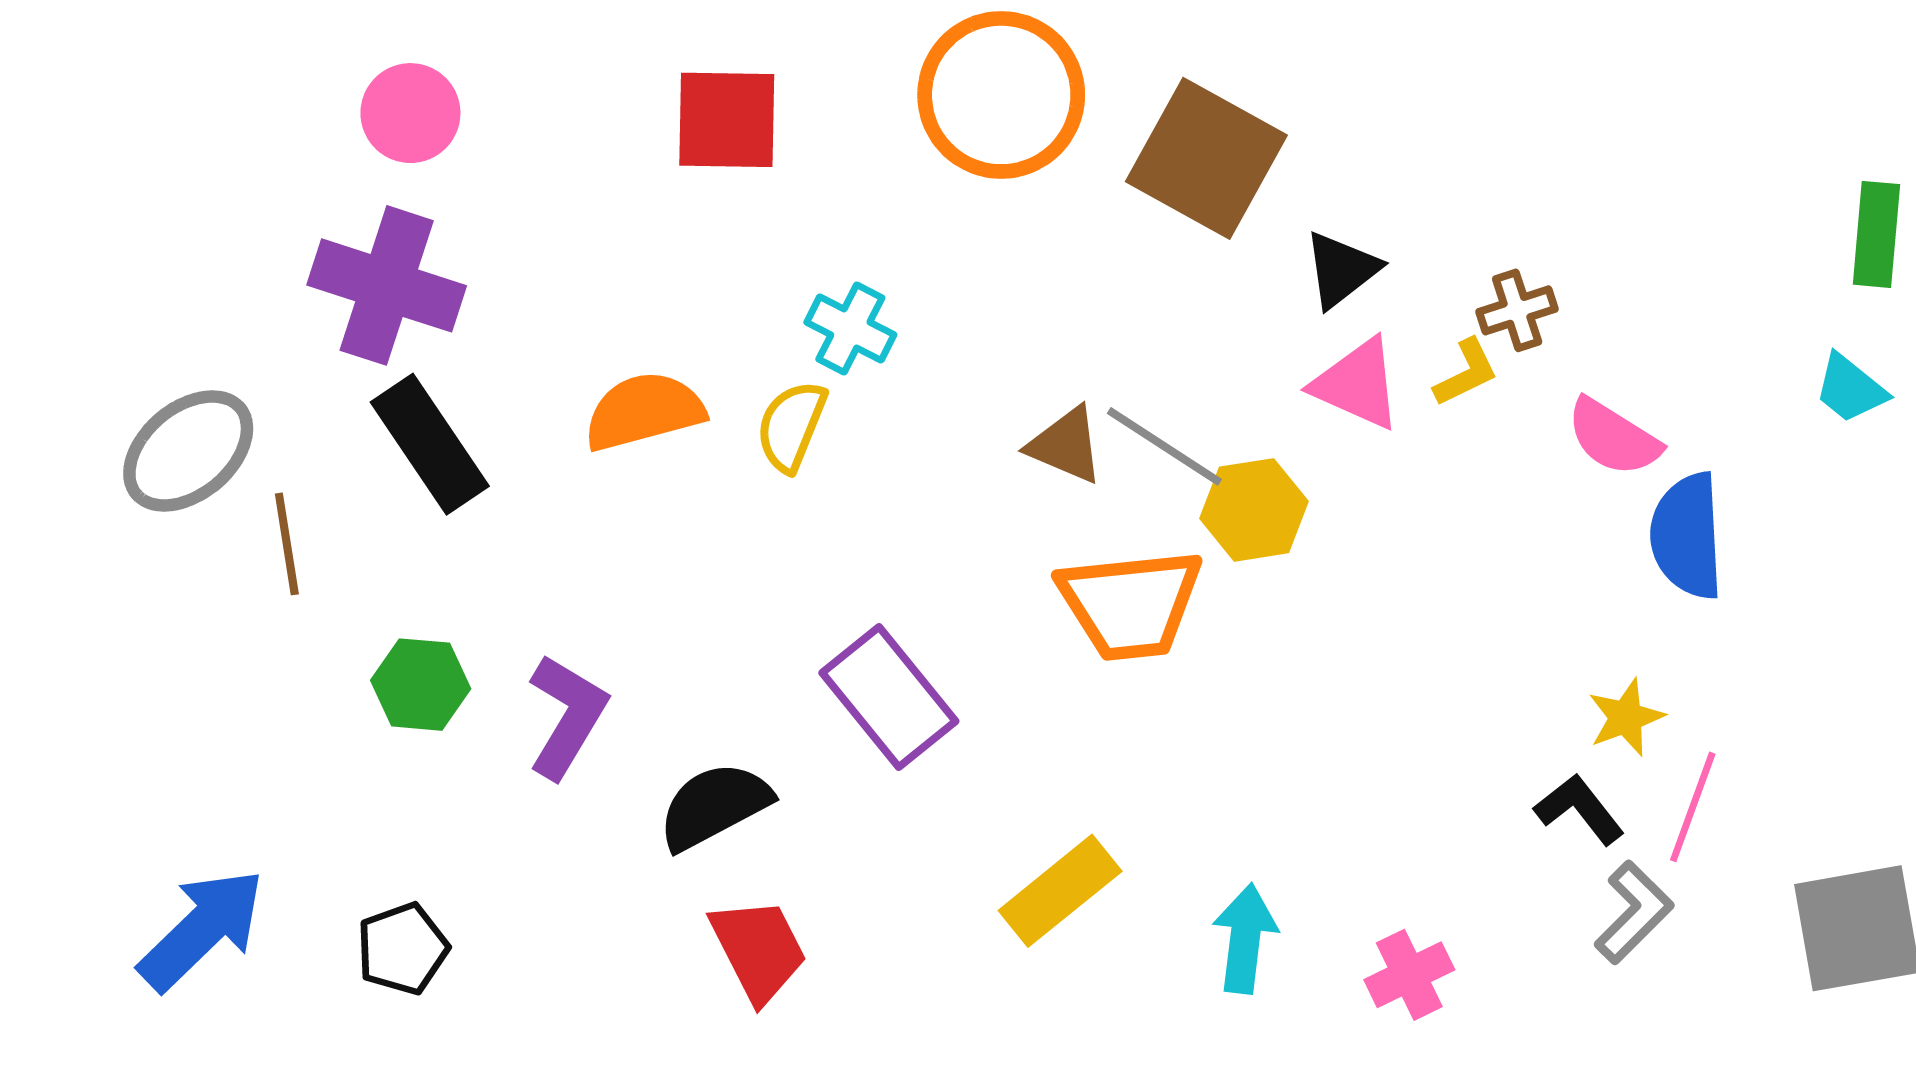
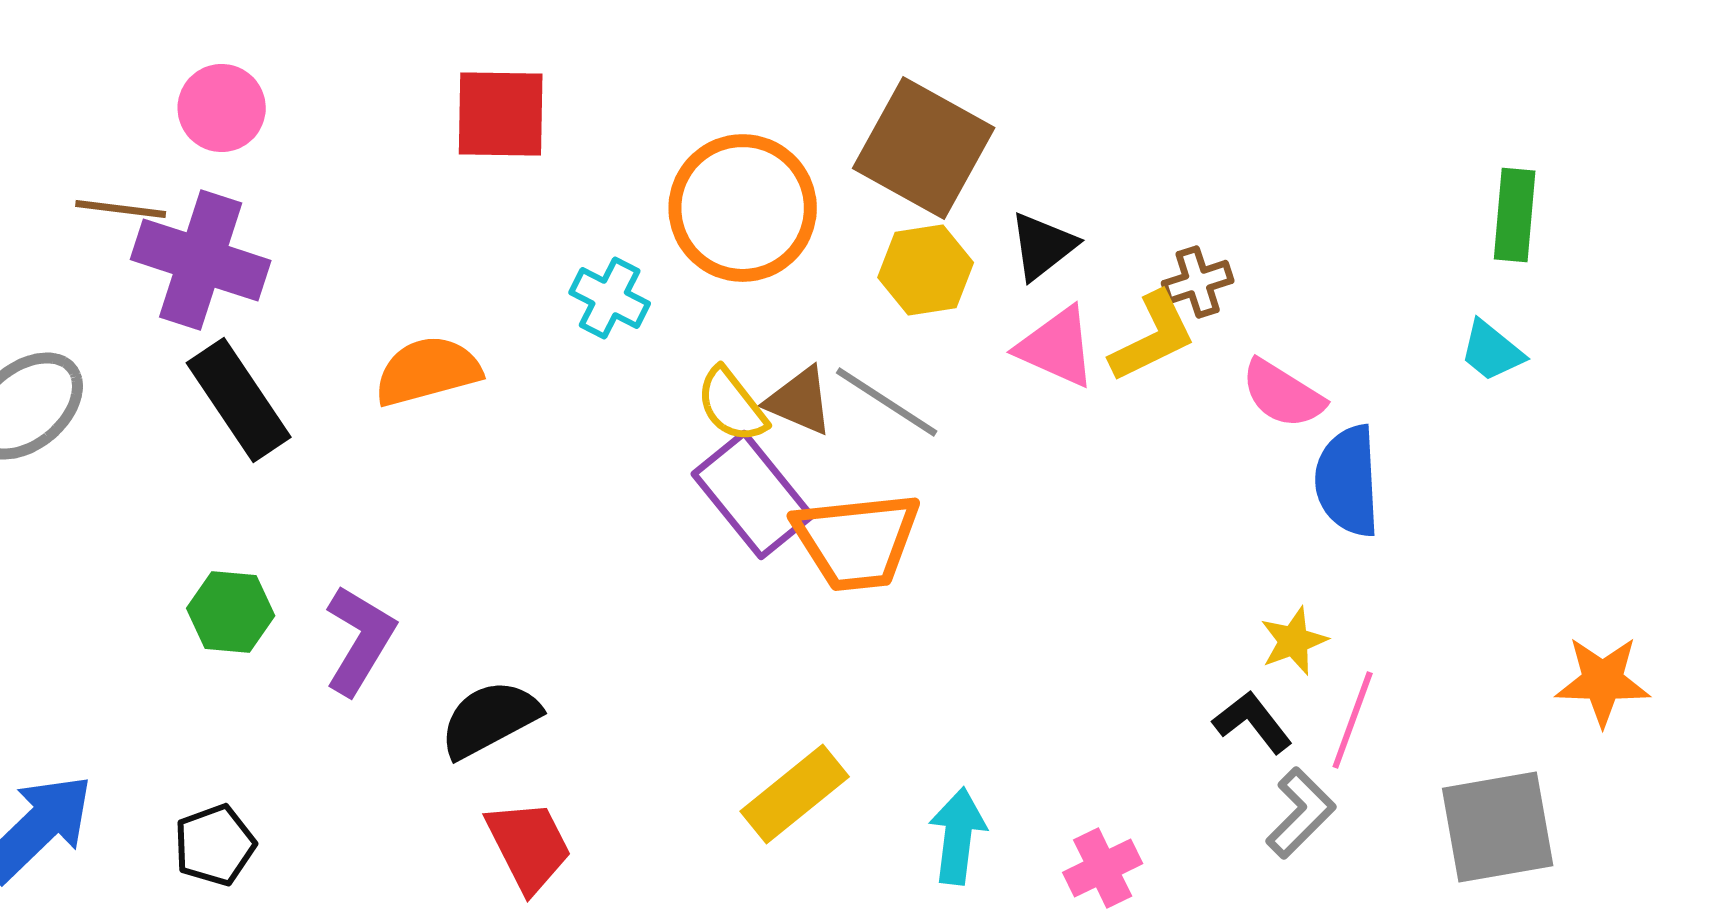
orange circle: (1001, 95) -> (743, 208), moved
yellow L-shape: (1466, 373) -> (1153, 337), size x1.5
yellow semicircle: (791, 426) -> (732, 405), moved, turned -60
yellow hexagon: (1254, 510) -> (926, 270), moved
brown line: (287, 544) -> (121, 209), moved, turned -74
purple rectangle: (889, 697) -> (753, 495), moved

